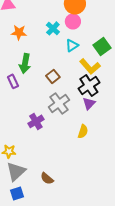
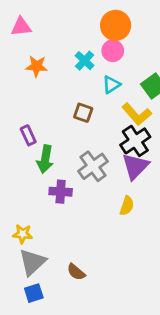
green arrow: (25, 63) -> (45, 159), moved
brown square: (53, 76) -> (83, 113), moved, turned -32
purple triangle: (89, 103) -> (135, 166), size x1.5
purple cross: (36, 121) -> (61, 192), turned 35

